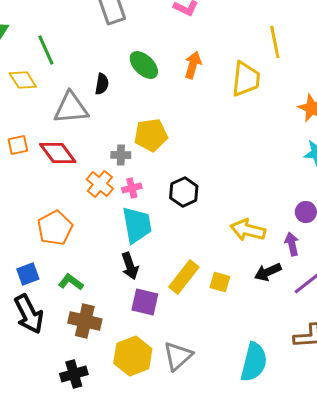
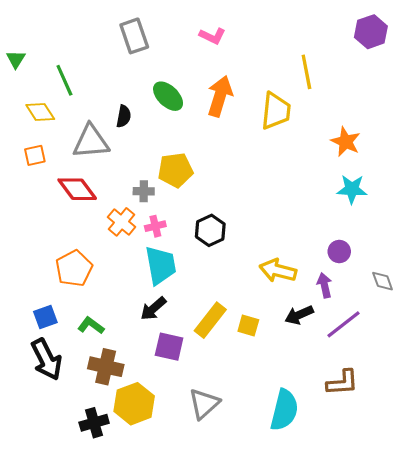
orange arrow: (193, 65) -> (220, 96), size x1.4
orange square: (18, 145) -> (35, 155), moved
black arrow: (130, 266) -> (153, 309), turned 68
yellow hexagon: (133, 356) -> (134, 404), moved

